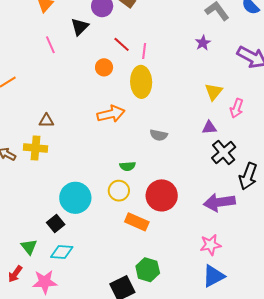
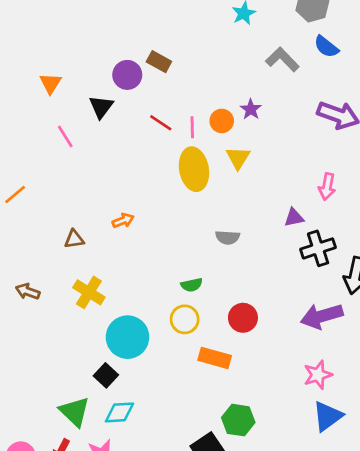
purple star: (203, 43) -> (251, 109), moved
orange circle: (104, 67) -> (222, 121), moved
yellow triangle: (214, 92) -> (238, 158), moved
orange arrow: (111, 114) -> (123, 221), moved, size x0.6
yellow cross: (36, 148) -> (89, 292), moved, turned 35
black cross: (224, 152) -> (318, 248), turned 30
red circle: (162, 195) -> (243, 318), size x0.7
green triangle: (29, 247) -> (75, 412), size x1.4

